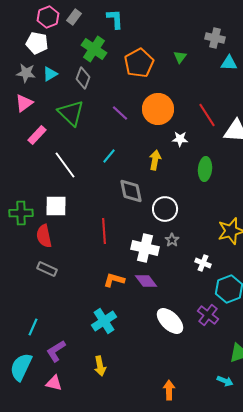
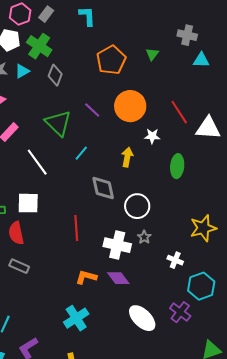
green cross: (94, 49) -> (39, 46), moved
green triangle: (71, 113) -> (58, 123), moved

